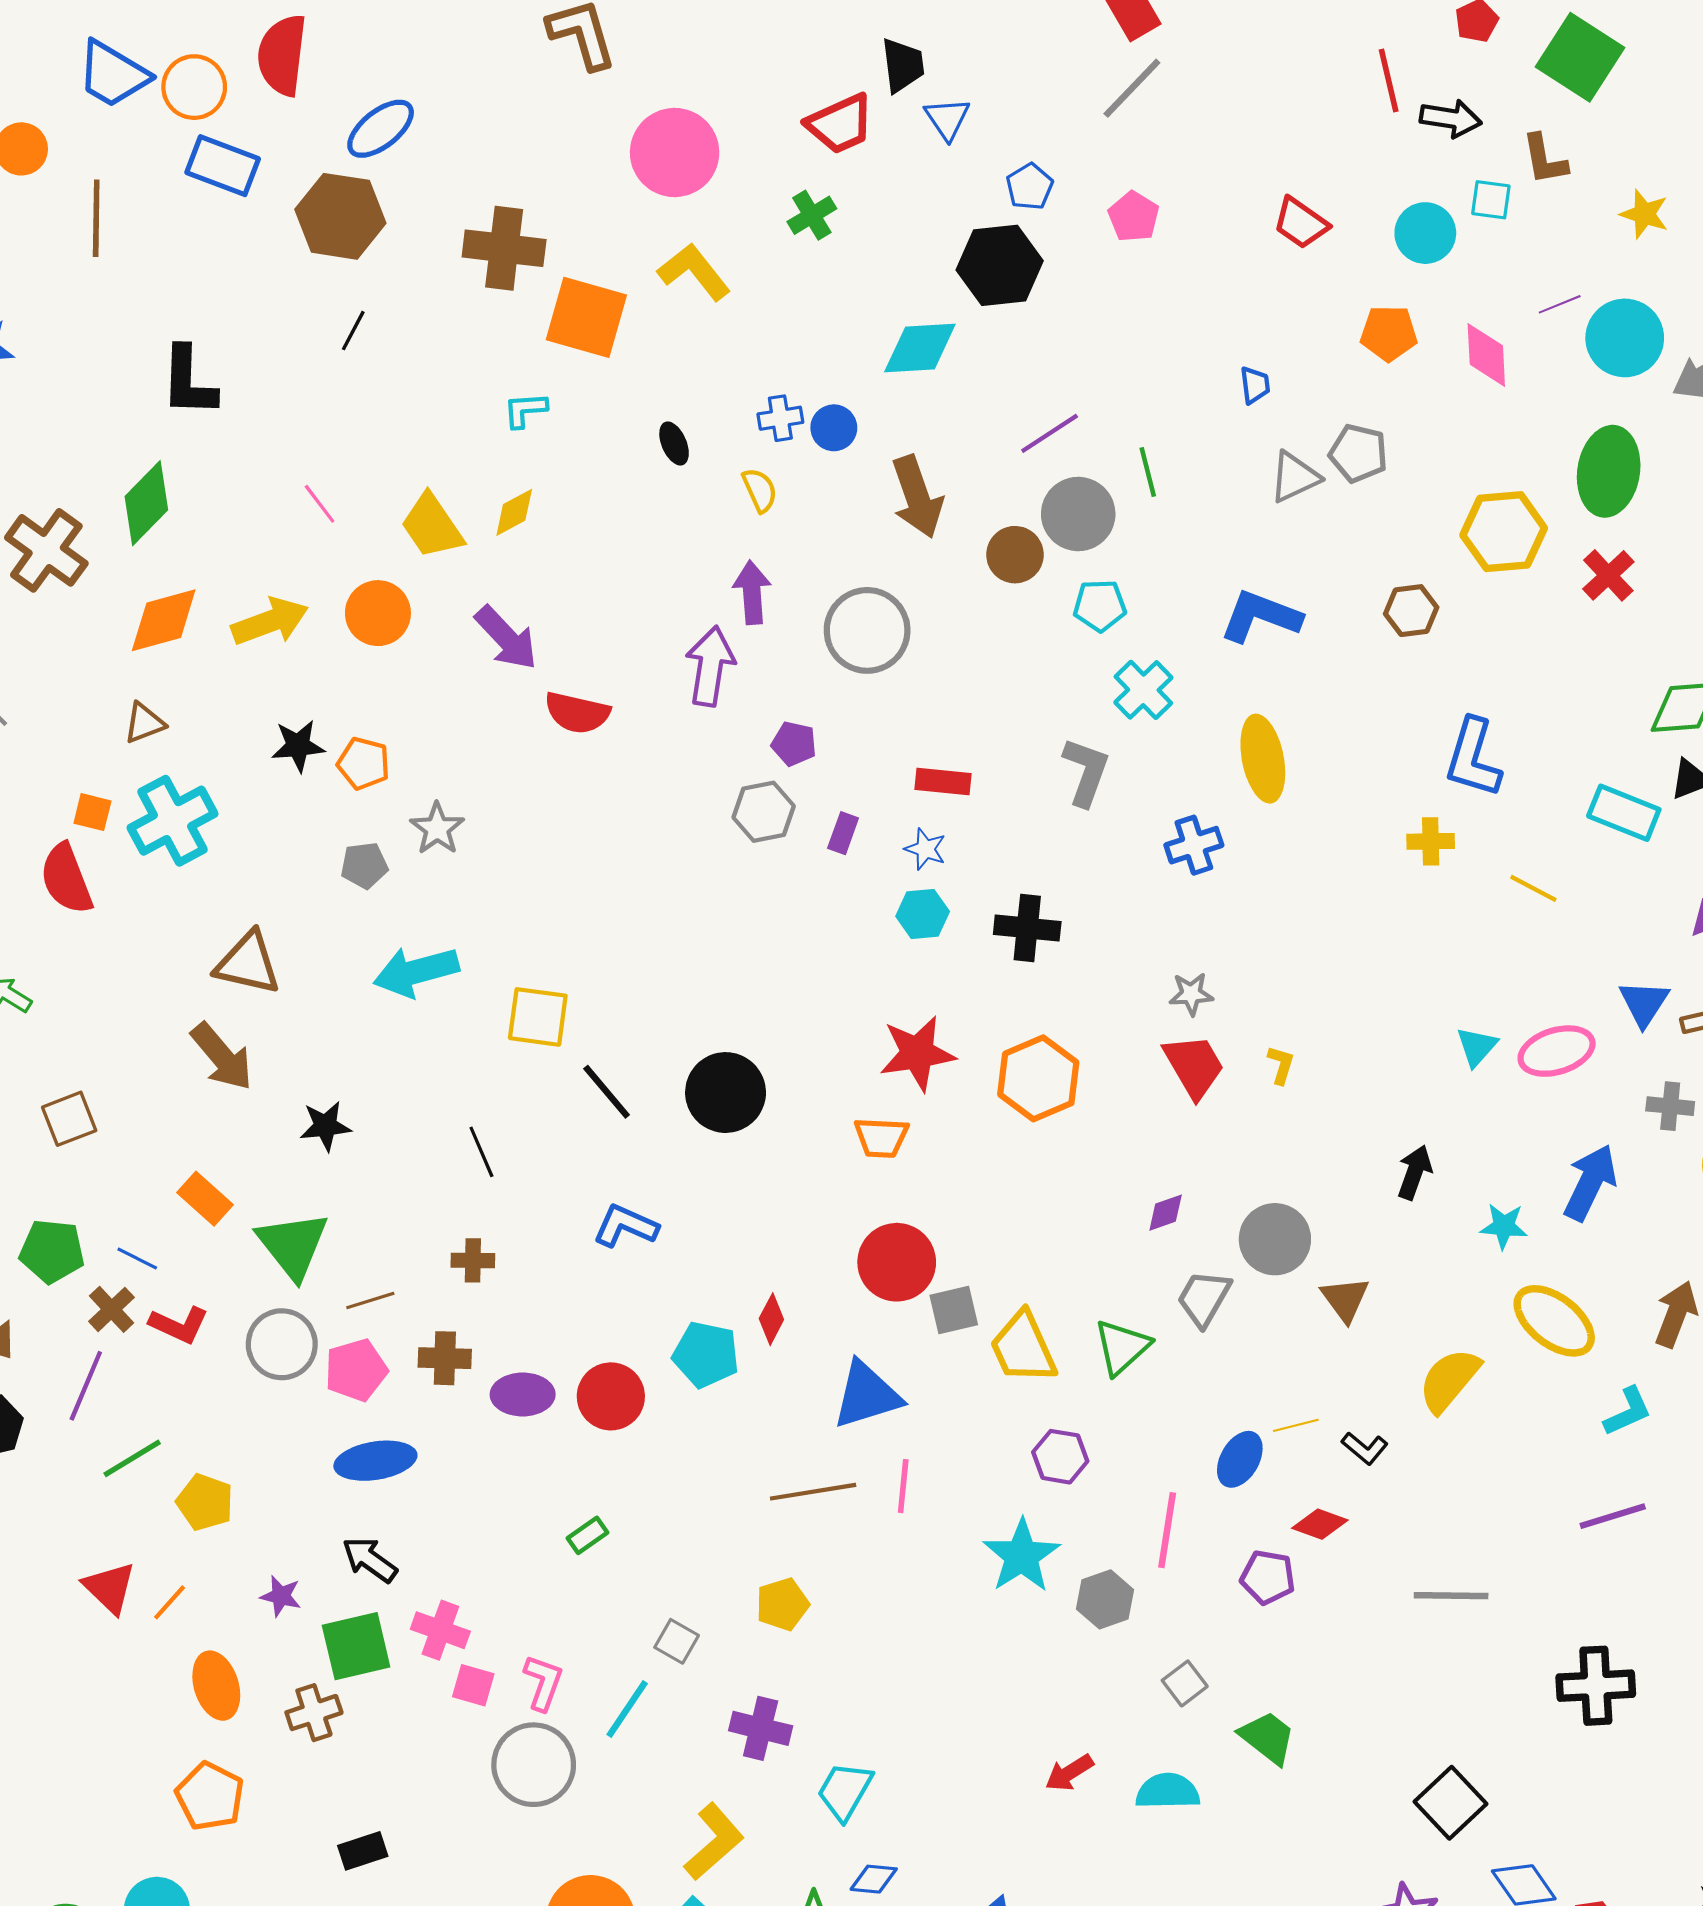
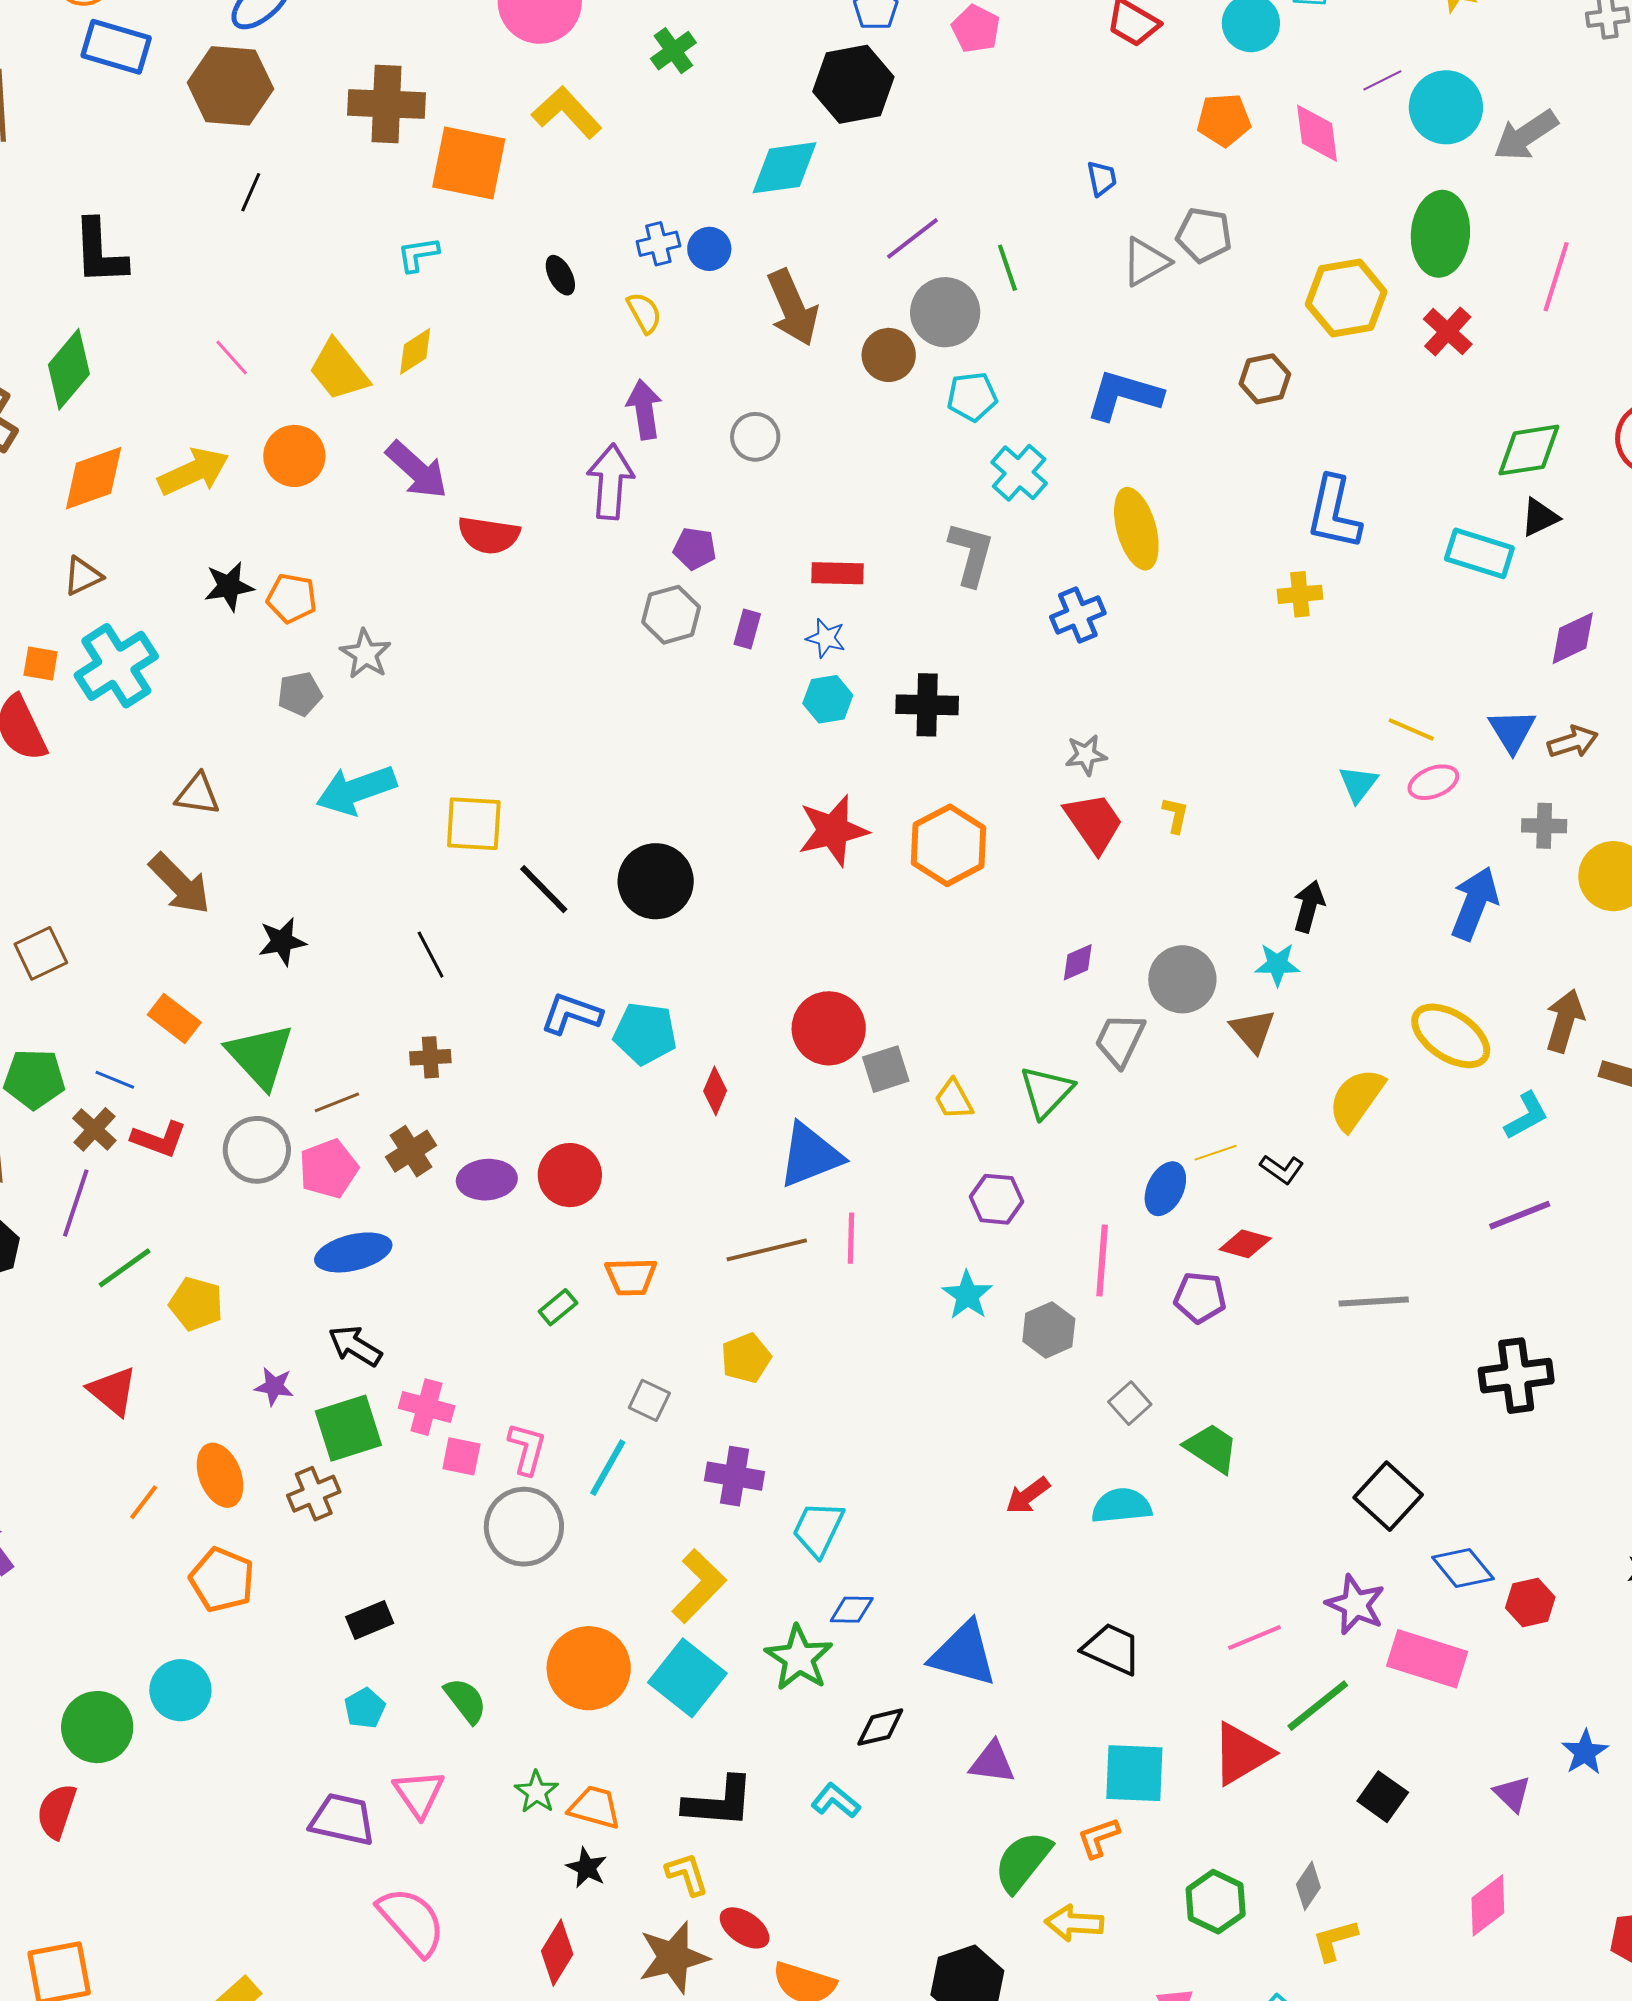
gray circle: (867, 630) -> (755, 437), size x0.6
yellow line: (1533, 888) -> (1411, 729), moved
brown triangle: (248, 963) -> (198, 794), size x0.7
pink ellipse: (1557, 1051) -> (1433, 782), size x0.7
orange trapezoid: (881, 1138) -> (631, 1277), moved
cyan star: (1504, 1226) -> (1277, 964), moved
yellow trapezoid: (1023, 1348) -> (954, 1099), size x0.6
cyan pentagon: (706, 1355) -> (645, 1033), moved
brown cross: (445, 1358) -> (411, 1151), turned -30
cyan star: (1022, 1556) -> (967, 1295), size x0.7
orange line: (170, 1602) -> (144, 1502), moved

